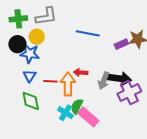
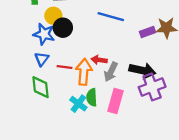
black circle: (17, 44) -> (63, 28), moved
gray arrow: (104, 81) -> (111, 72), moved
green semicircle: (77, 106) -> (92, 97), turned -35
pink rectangle: (88, 117) -> (115, 101), moved, turned 60

